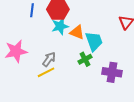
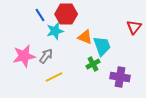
blue line: (32, 10) -> (40, 15), turned -40
cyan star: (60, 26) -> (55, 31), moved
gray arrow: (49, 59) -> (46, 56), moved

